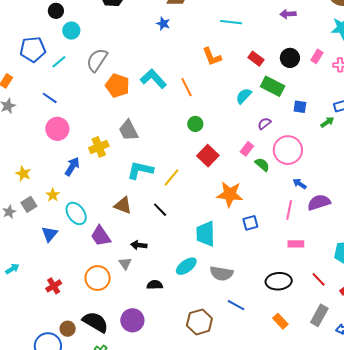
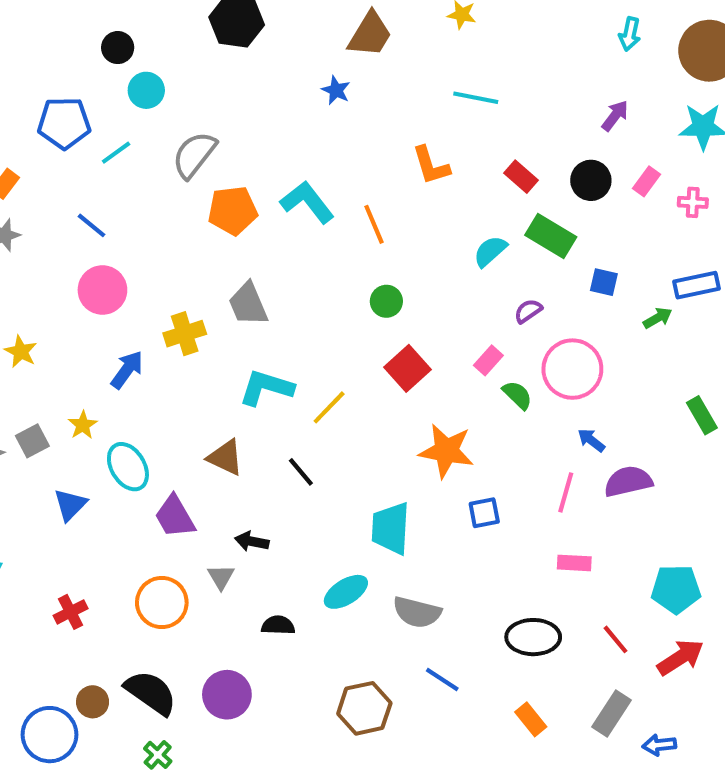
purple arrow: (288, 14) -> (615, 116), moved, turned 126
orange pentagon: (117, 86) -> (233, 210), turned -30
yellow star: (23, 174) -> (21, 352), moved

